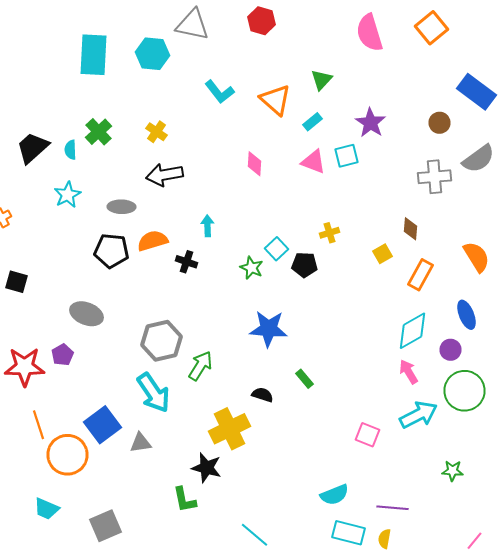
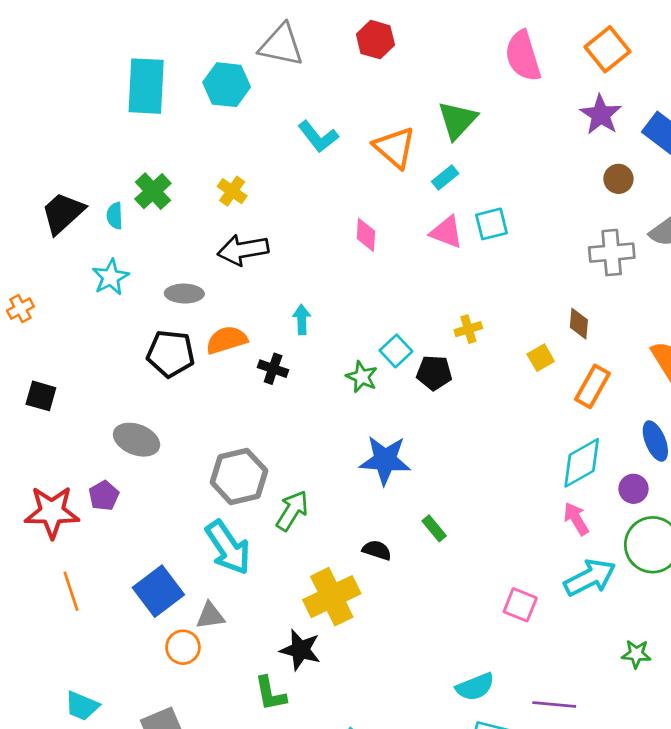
green triangle: (322, 80) -> (457, 120), size x1.4
purple star: (370, 123) -> (601, 115), moved
orange circle: (68, 455) -> (183, 647), moved, size x0.6

